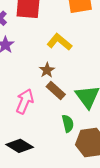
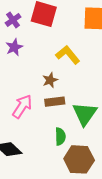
brown rectangle: (56, 90) -> (55, 102), turned -60

